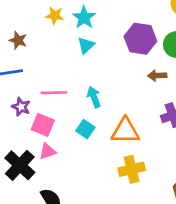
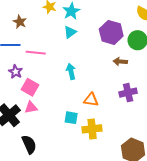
pink line: (54, 93) -> (36, 53), moved
cyan square: (85, 129) -> (71, 118), moved, turned -32
orange triangle: (125, 131) -> (91, 100), size x0.7

